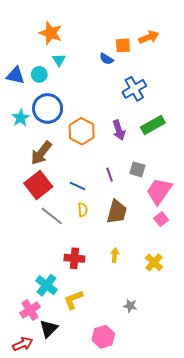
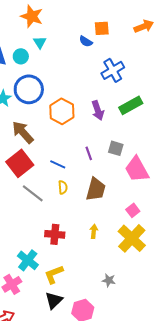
orange arrow: (149, 37) -> (144, 26), moved
brown arrow: (41, 153) -> (23, 132), turned 100
pink trapezoid: (159, 191) -> (137, 169), turned -64
pink square: (161, 219) -> (133, 210), moved
yellow cross: (154, 262) -> (132, 238), size x1.6
black triangle: (49, 329) -> (54, 300), moved

